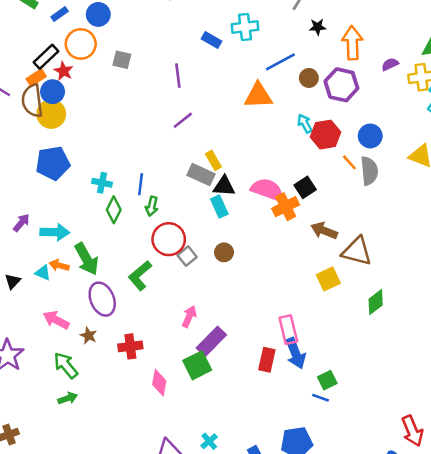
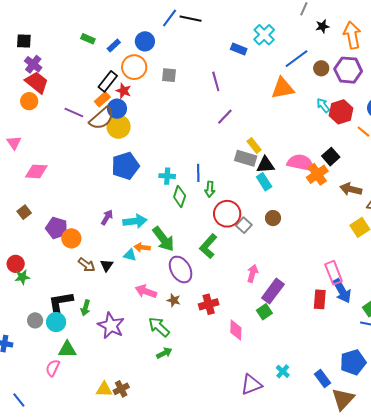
cyan cross: (245, 27) -> (264, 35), turned -30
brown semicircle: (32, 101) -> (102, 118), turned -116
green square: (197, 365) -> (264, 312), size x0.7

